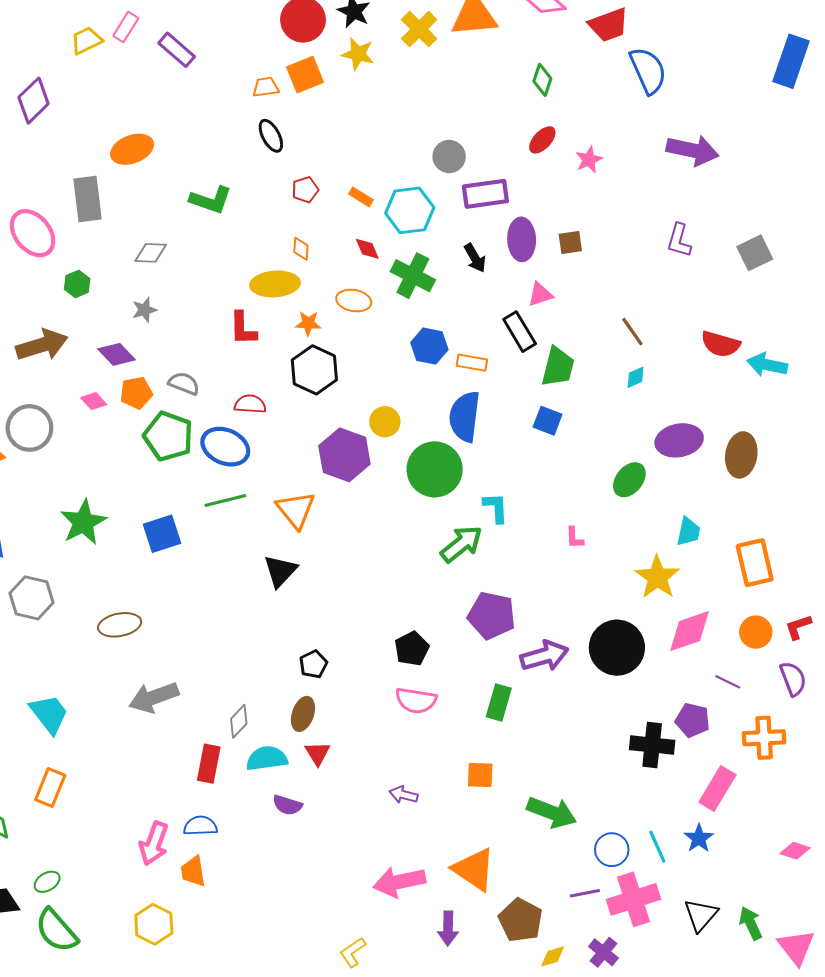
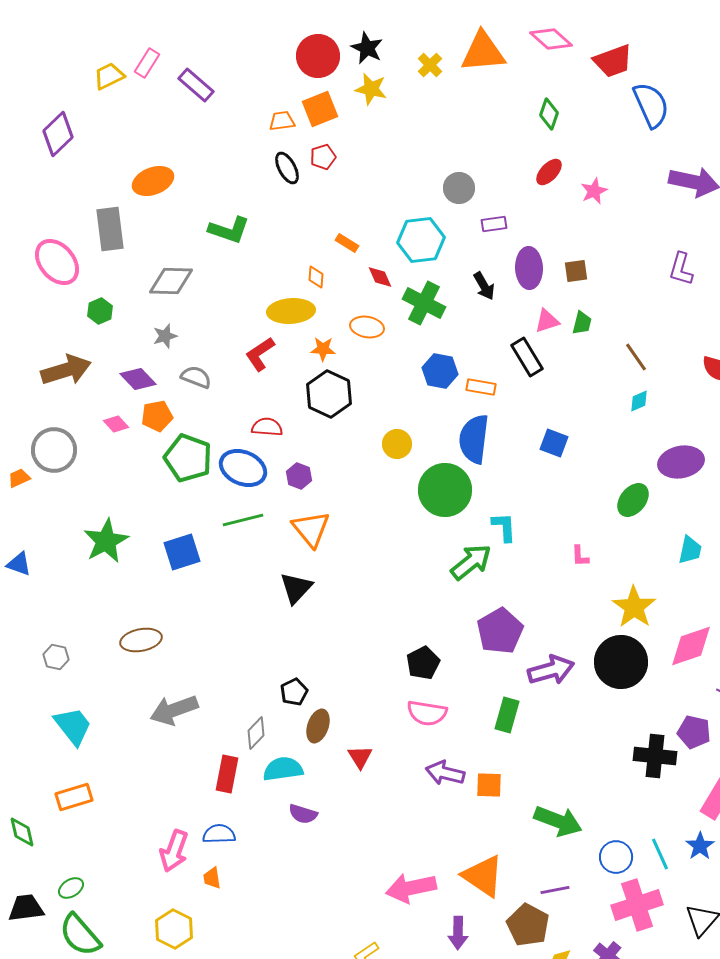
yellow cross: (419, 29) -> (430, 65), size x0.7
red pentagon: (305, 190) -> (323, 157), moved
purple rectangle: (485, 194) -> (494, 224), size x0.6
orange rectangle: (361, 197) -> (347, 243), moved
gray diamond: (151, 253) -> (171, 281), size x1.4
red L-shape: (243, 328) -> (260, 354), turned 57
green trapezoid: (558, 367) -> (582, 323), moved, size x0.6
gray semicircle: (184, 383) -> (196, 377), moved
purple hexagon: (344, 455) -> (299, 476), moved, size x0.5
yellow star: (657, 577) -> (634, 607), moved
gray hexagon: (32, 598) -> (56, 657), moved, size x0.6
purple pentagon: (492, 615) -> (500, 631), turned 30
black pentagon: (313, 664) -> (294, 692), moved
red triangle: (317, 753) -> (360, 757), moved
orange rectangle: (50, 787) -> (74, 797), turned 51
purple arrow: (403, 795) -> (445, 773), moved, size x1.4
orange trapezoid: (193, 871) -> (212, 878), size x0.7
purple line: (585, 893) -> (555, 890), moved

